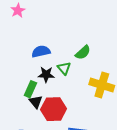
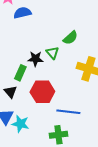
blue semicircle: (41, 51) -> (22, 13), moved
black triangle: (36, 102) -> (10, 92), moved

